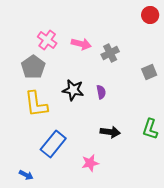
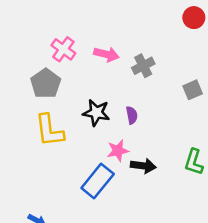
blue rectangle: (53, 144) -> (98, 181), moved
pink star: (90, 163) -> (118, 151), moved

